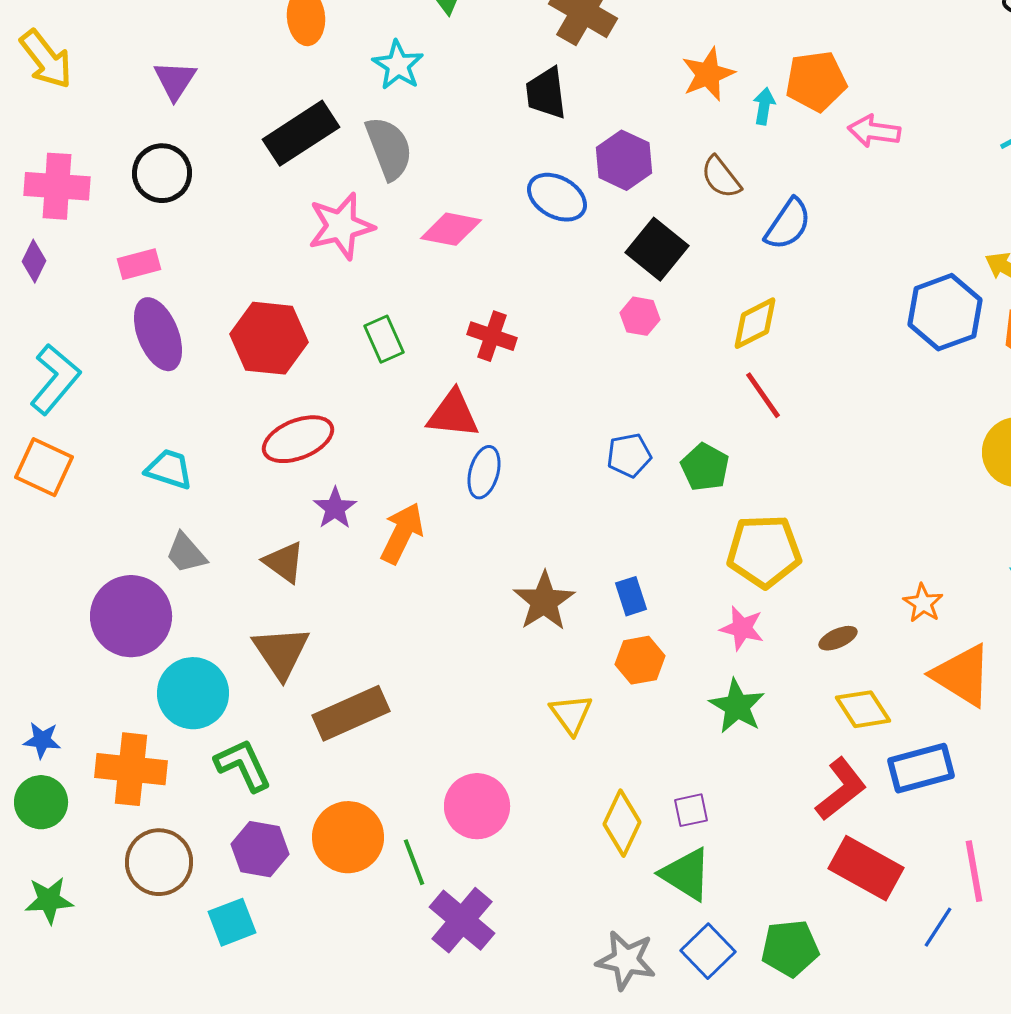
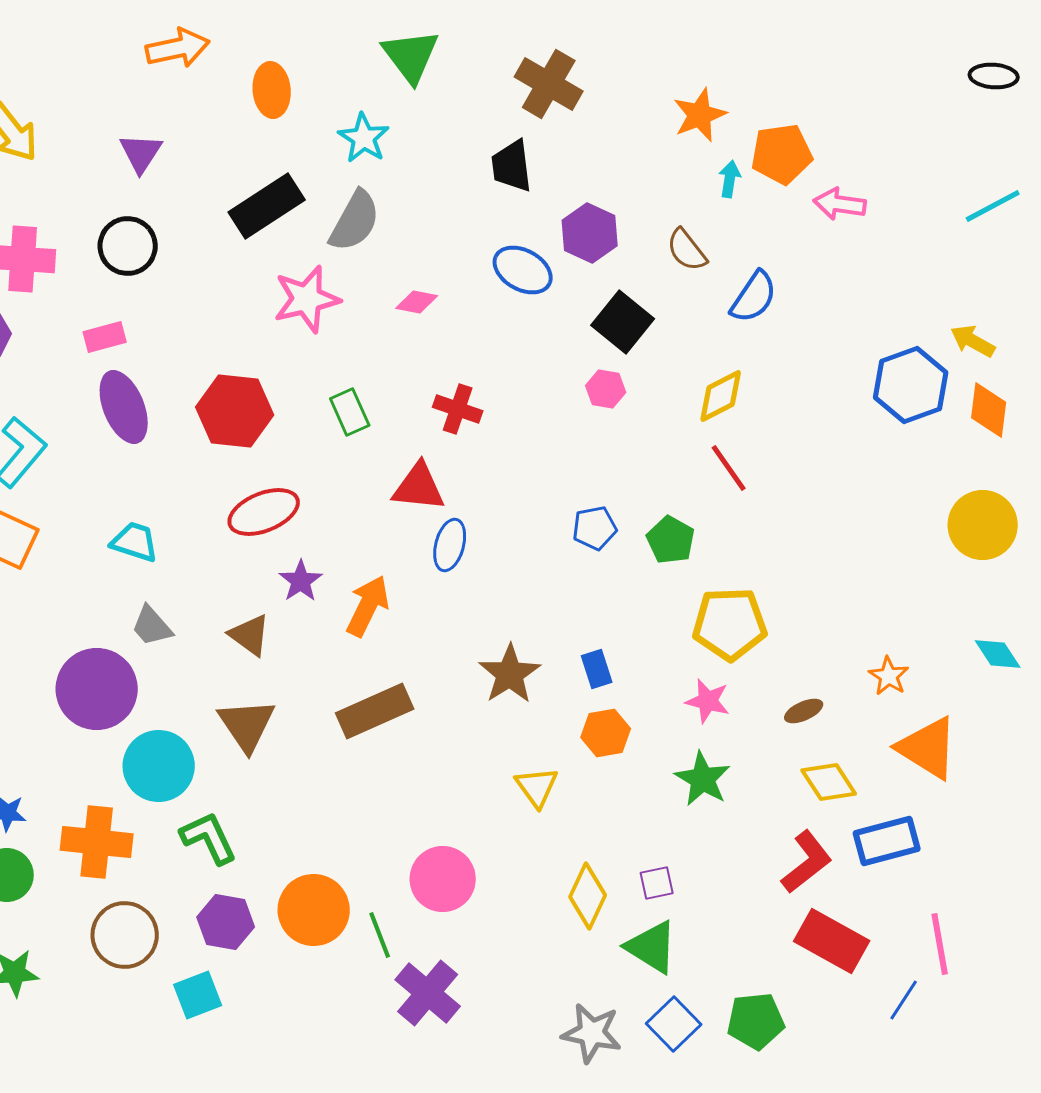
orange star: (708, 74) -> (700, 115), moved
gray semicircle: (389, 148) -> (355, 221), turned 50
pink diamond: (451, 229) -> (417, 302), size x0.7
brown rectangle: (351, 713) -> (375, 711), moved

